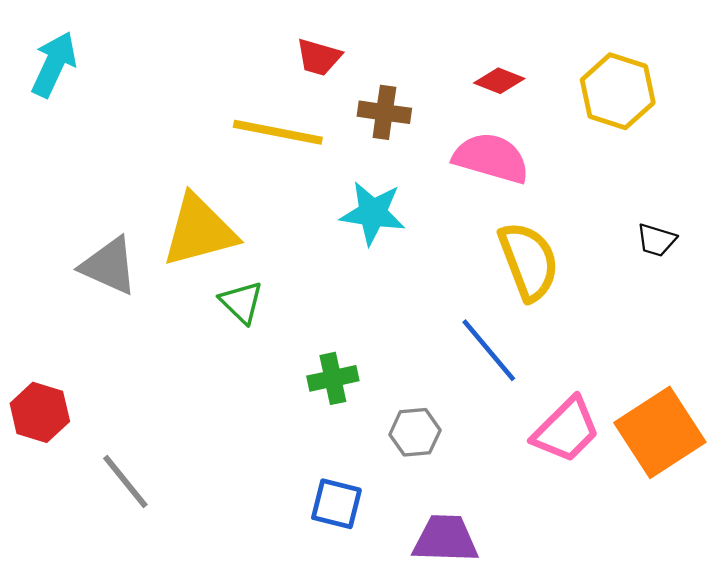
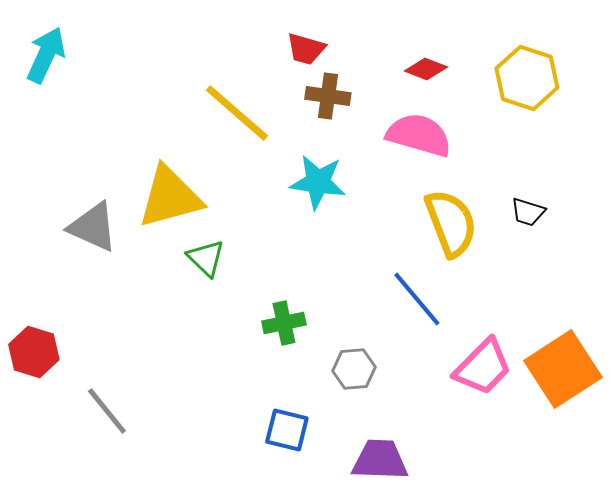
red trapezoid: (319, 57) -> (306, 49), moved
yellow line: (278, 132) -> (237, 113), turned 30
black trapezoid: (656, 240) -> (528, 212), moved

